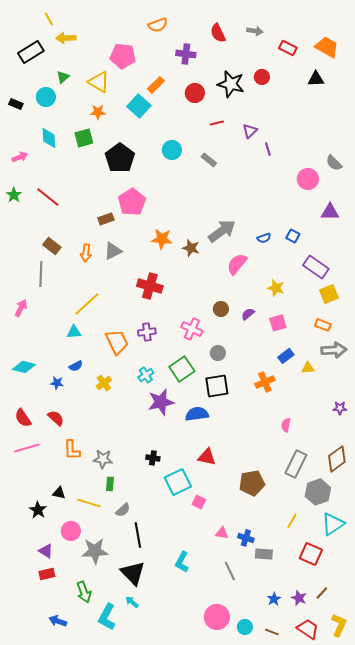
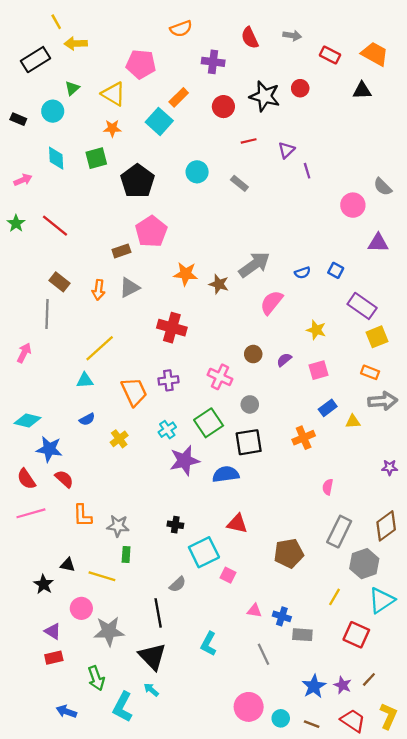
blue star: (57, 383) -> (49, 449), moved, size x1.6
gray semicircle: (123, 510) -> (178, 584), moved
blue star: (274, 599) -> (314, 686), size x1.5

